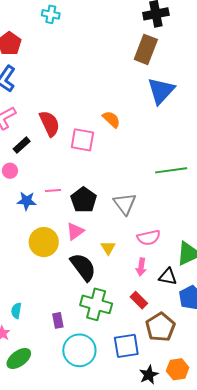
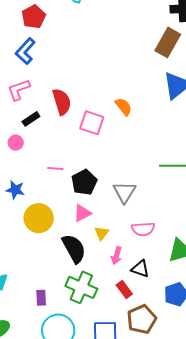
blue star: (27, 201) -> (15, 190), moved
pink triangle: (75, 231) -> (82, 213), moved
pink arrow: (141, 267) -> (116, 256), moved
black triangle: (168, 277) -> (140, 269), moved

